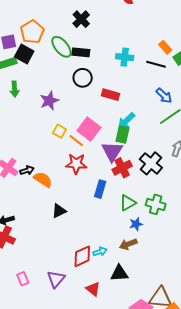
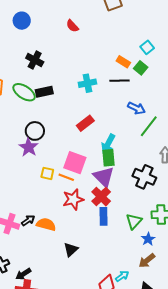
black circle: (83, 78) -> (35, 131), moved
red rectangle: (111, 95) -> (85, 123), turned -36
red cross: (122, 168) -> (101, 197), moved

